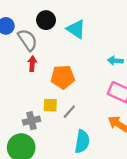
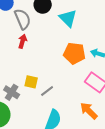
orange pentagon: (63, 77) -> (74, 53), moved
gray cross: (32, 121) -> (12, 92), turned 35

